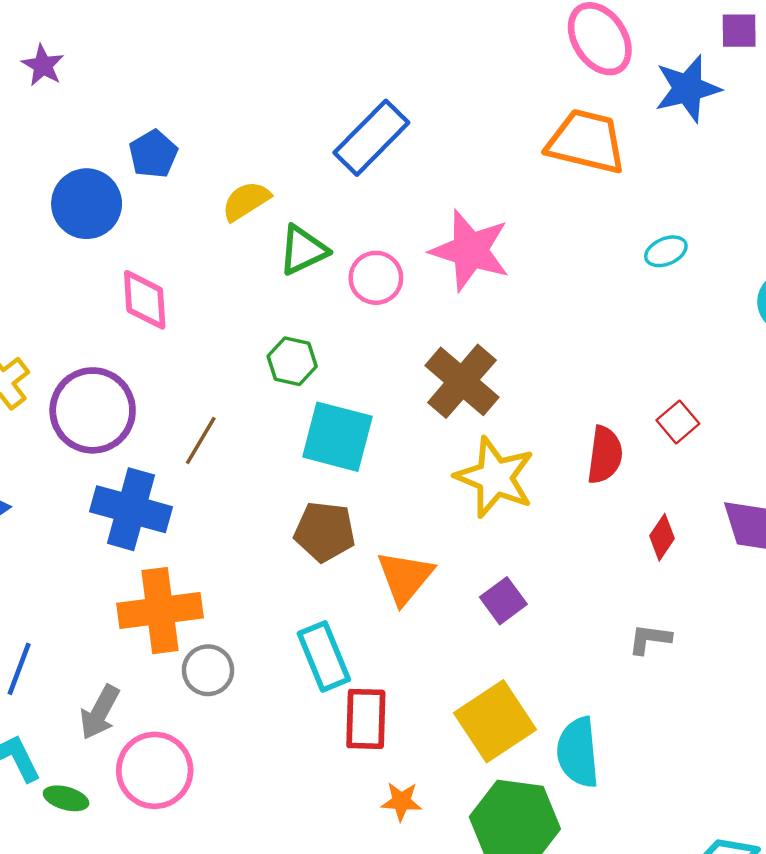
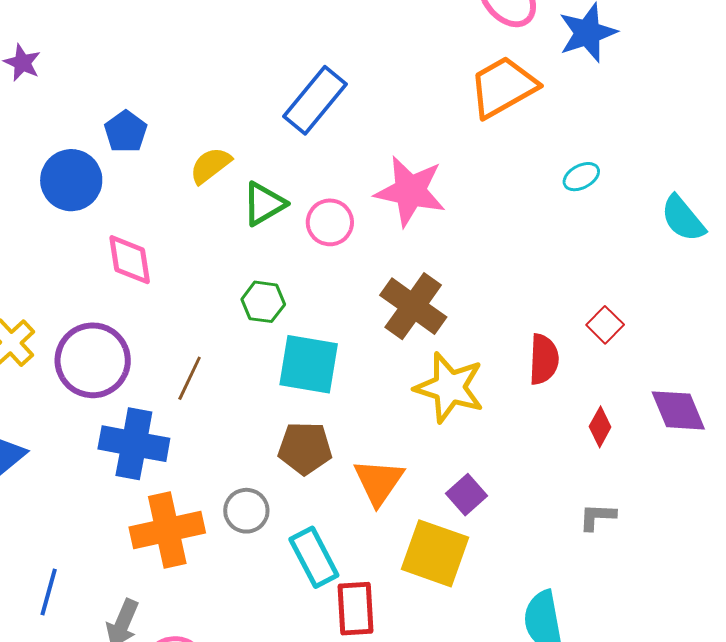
orange trapezoid: (586, 142) -> (503, 87), turned -38
gray circle: (208, 670) -> (246, 511), moved
yellow square: (495, 721) -> (435, 553), moved, turned -32

